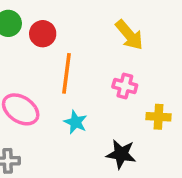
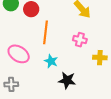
black star: (121, 154) -> (67, 80), moved

